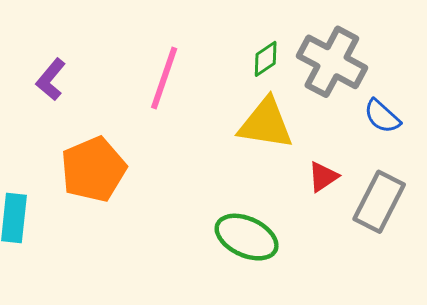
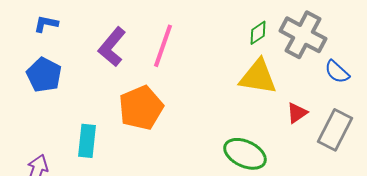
pink line: (164, 78) -> (163, 46), moved
purple L-shape: (51, 80) -> (112, 47), size x1.4

